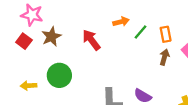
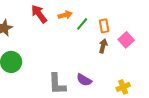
red arrow: (91, 40) -> (39, 14), moved

